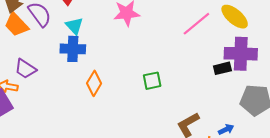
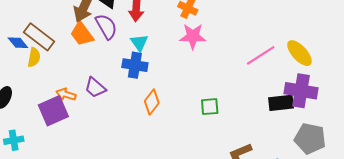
black rectangle: (222, 68) -> (281, 103), size x1.4
purple trapezoid: (25, 69) -> (95, 88), moved

